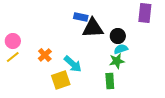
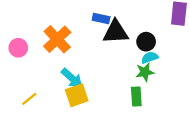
orange cross: (45, 55) -> (57, 39), moved, size x1.6
yellow line: (13, 57) -> (29, 99), moved
cyan arrow: (73, 64) -> (72, 78), moved

